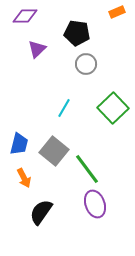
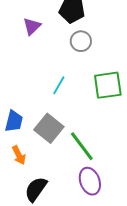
green square: (113, 108) -> (108, 85), turned 36

